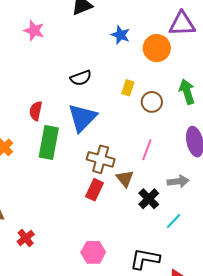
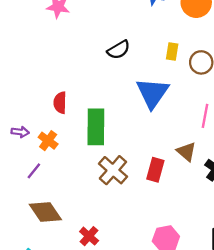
red semicircle: (36, 111) -> (60, 103), moved
blue triangle: (82, 118) -> (152, 93), moved
brown cross: (101, 159) -> (113, 170), moved, turned 36

